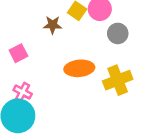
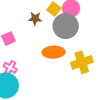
gray circle: (118, 33) -> (66, 26), moved, size x1.6

